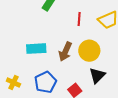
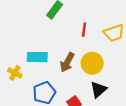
yellow cross: (13, 82) -> (15, 73), moved

